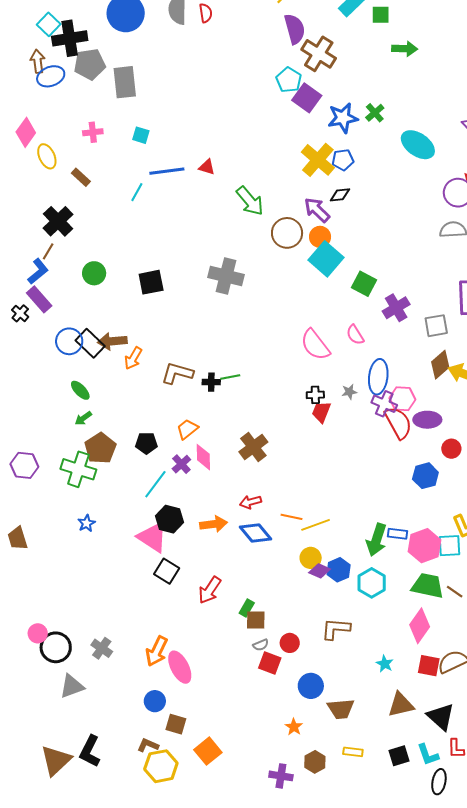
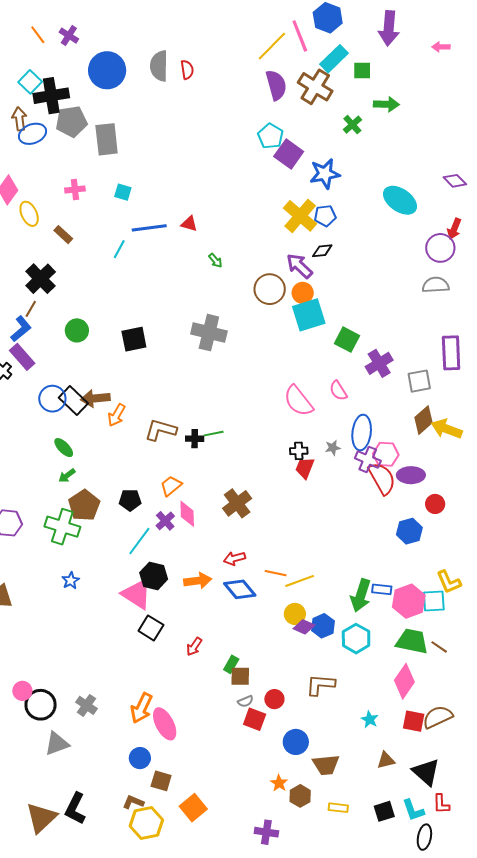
brown cross: (319, 54) -> (315, 87), moved
green cross: (375, 113) -> (352, 125), moved
green arrow: (250, 201) -> (215, 261), moved, size x0.5
cyan square: (326, 259) -> (309, 315), turned 32
red arrow: (210, 590) -> (194, 647), size x0.7
brown triangle: (401, 705) -> (386, 760), size x0.7
brown hexagon: (315, 762) -> (300, 796), moved

